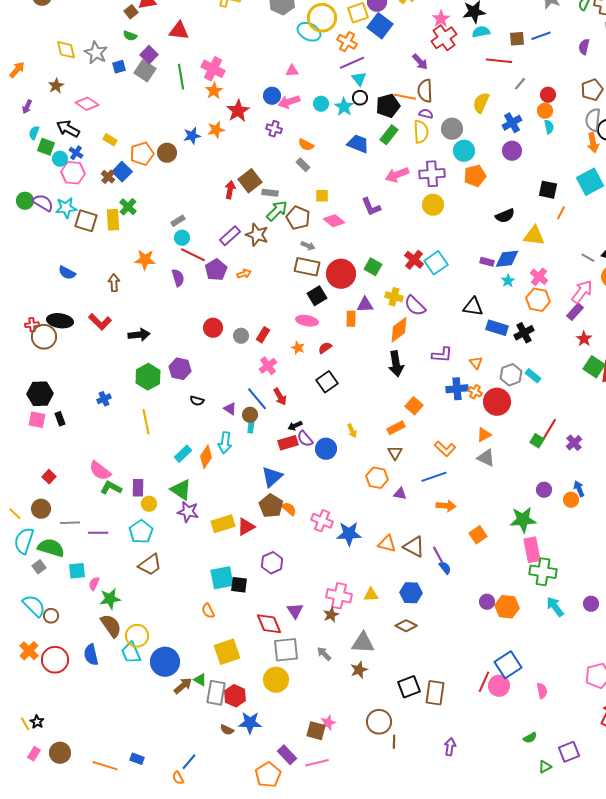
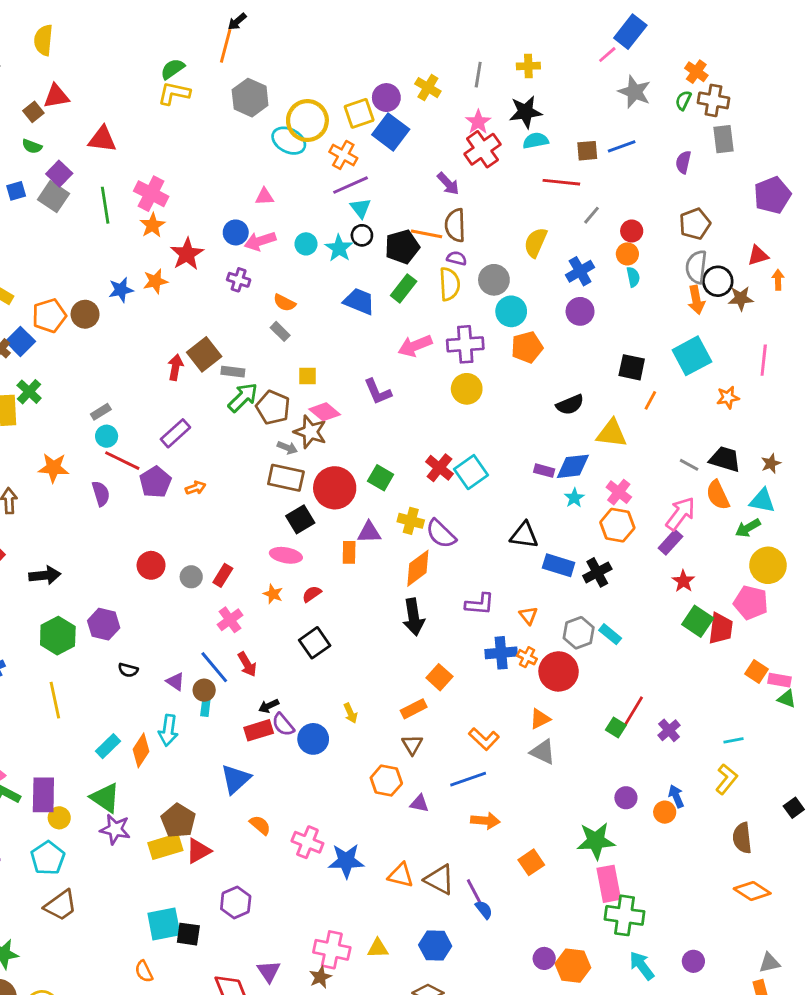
brown star: (257, 235) -> (310, 432), moved
purple rectangle: (138, 488) -> (43, 795), size x1.4
brown pentagon: (271, 506) -> (178, 821), moved

